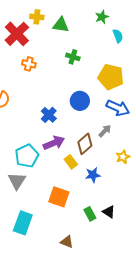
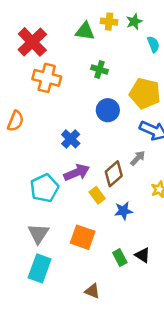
yellow cross: (37, 17) -> (109, 22), moved
orange cross: (29, 64) -> (47, 78), size x1.6
blue circle: (80, 101) -> (108, 110), moved
gray triangle: (17, 181) -> (38, 234), moved

